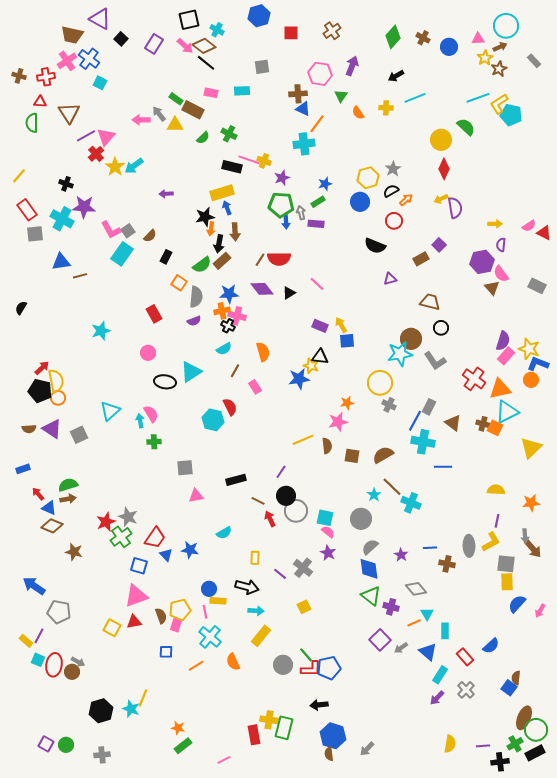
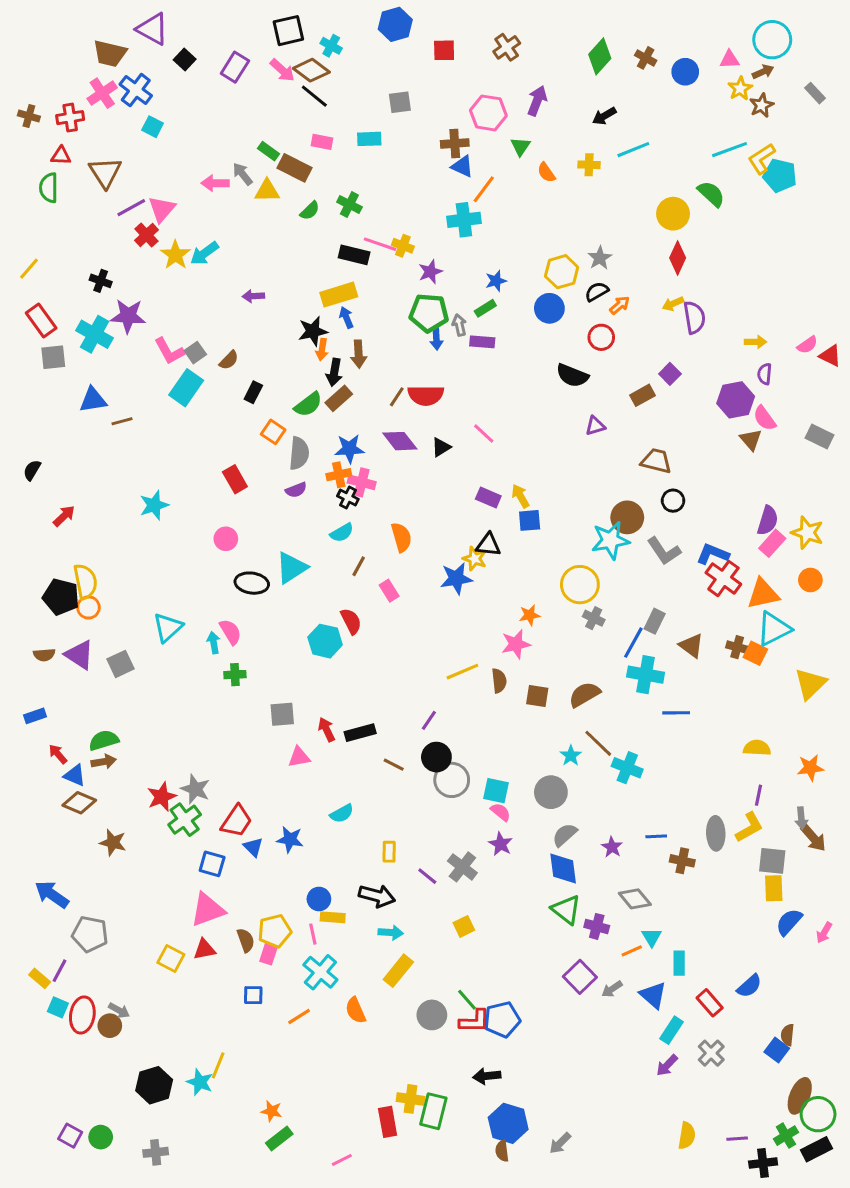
blue L-shape: (538, 364) -> (713, 554), moved
red arrow: (42, 368) -> (64, 516), moved
red arrow: (270, 519) -> (327, 730), moved

